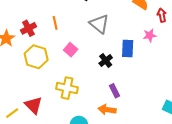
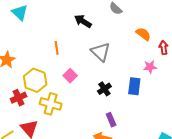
red cross: (28, 28) -> (19, 98), moved
blue rectangle: (128, 48) -> (134, 86), moved
yellow cross: (67, 88) -> (51, 104), moved

